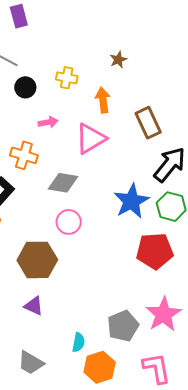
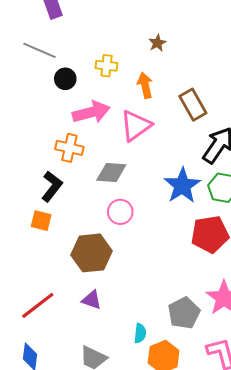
pink arrow: (48, 122) -> (91, 112), size x1.8

